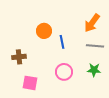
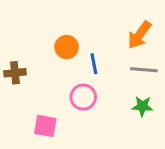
brown cross: (19, 57) -> (15, 73), moved
pink circle: (64, 72) -> (83, 97), moved

